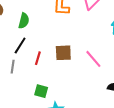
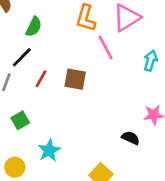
pink line: (93, 59) -> (106, 47), moved
green square: (41, 91) -> (20, 120), moved, turned 32

